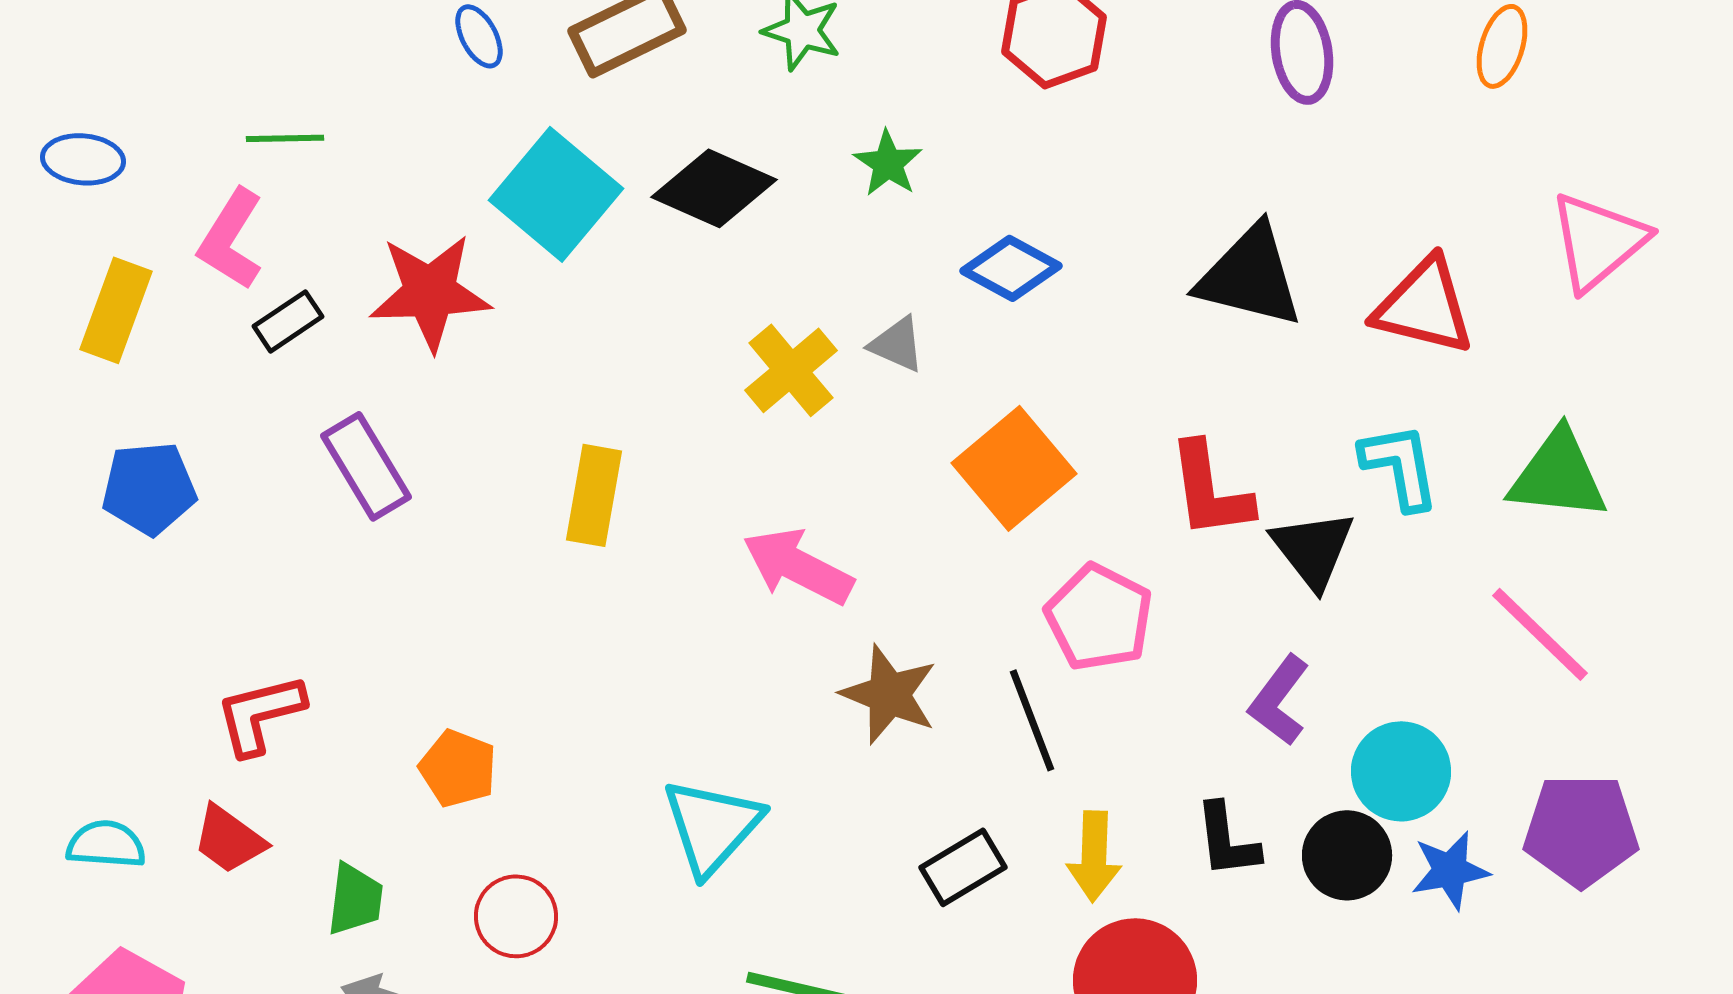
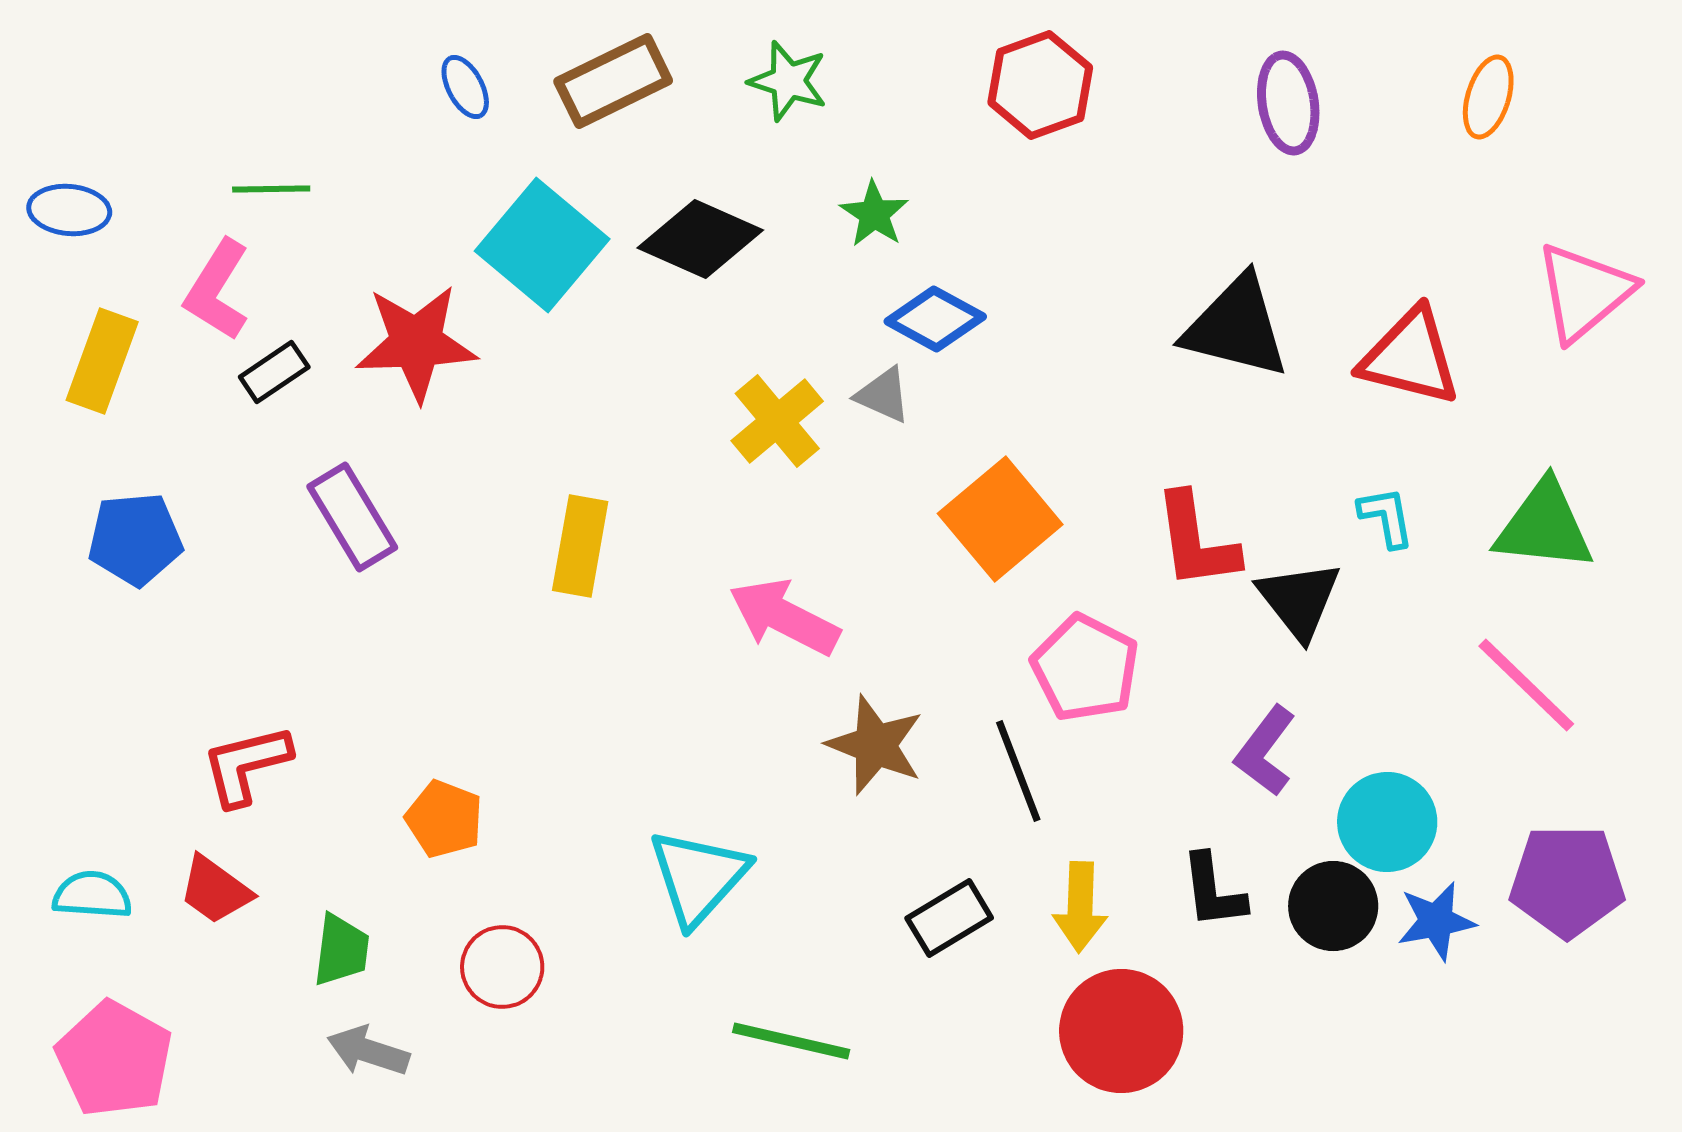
blue diamond: (1011, 268) -> (935, 319), moved
cyan L-shape: (1400, 466) -> (1386, 517), size x0.7

